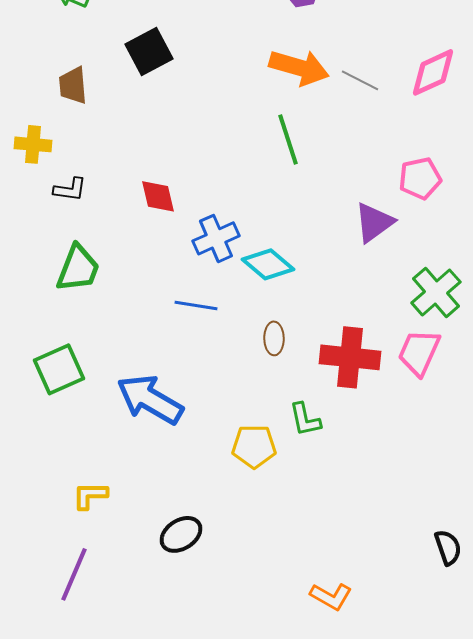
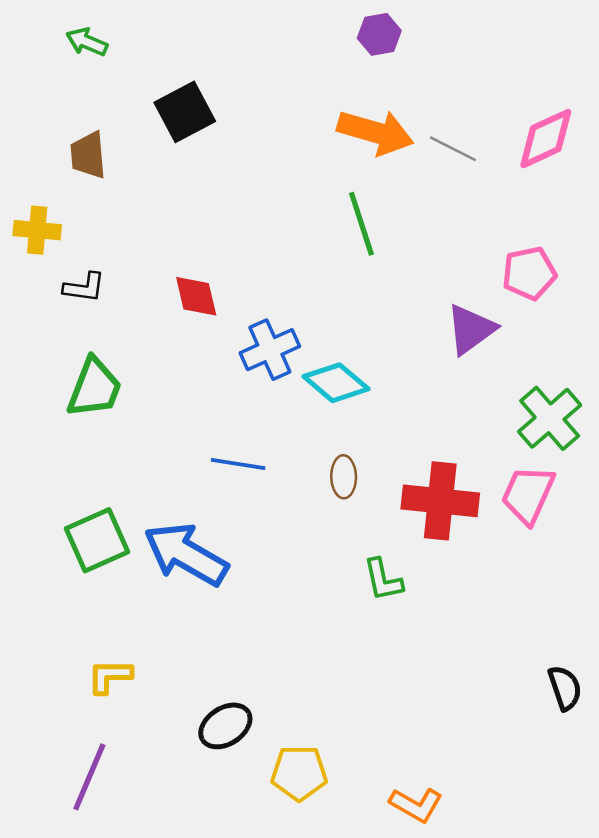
blue line: (196, 305) -> (238, 464), moved
green square: (59, 369) -> (97, 540), moved
yellow pentagon: (254, 446) -> (299, 773), moved
black semicircle: (448, 547) -> (565, 688), moved

